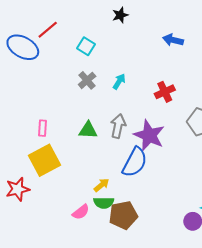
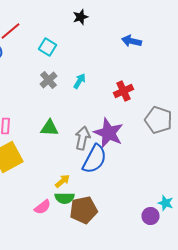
gray arrow: (118, 126) -> (82, 138), moved

